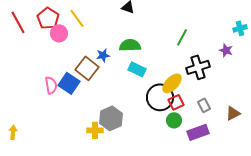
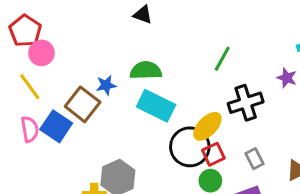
yellow line: (77, 18) -> (30, 87), moved
cyan rectangle: (137, 69) -> (156, 106), size x1.4

